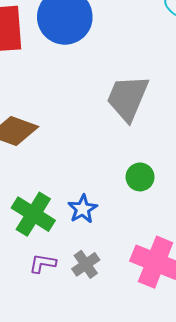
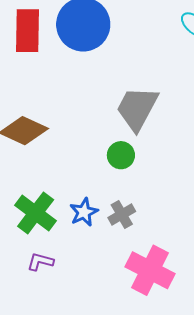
green circle: (140, 177) -> (121, 155), moved
gray cross: (86, 264) -> (122, 215), moved

